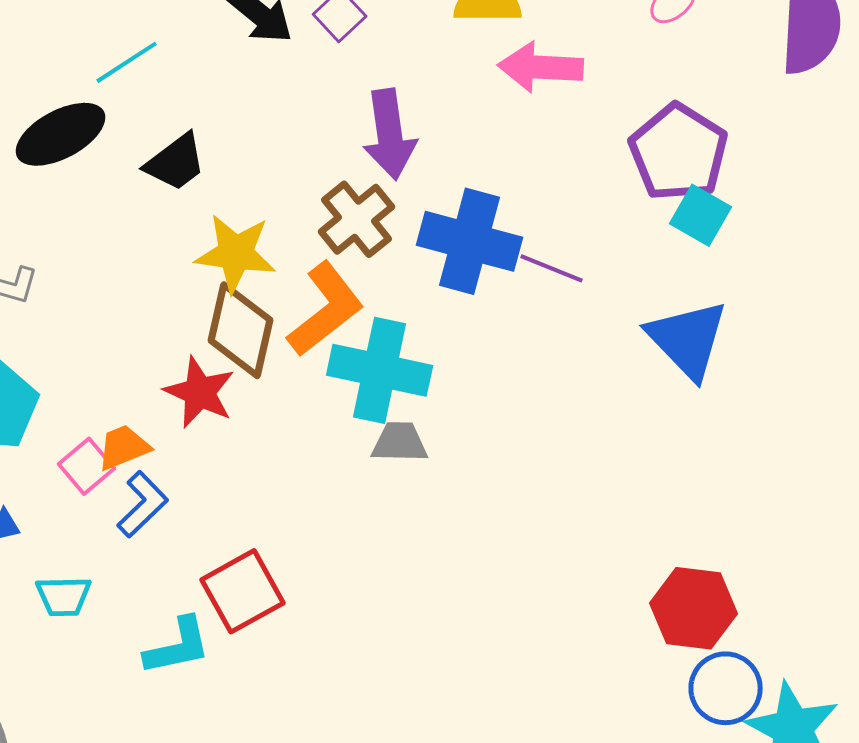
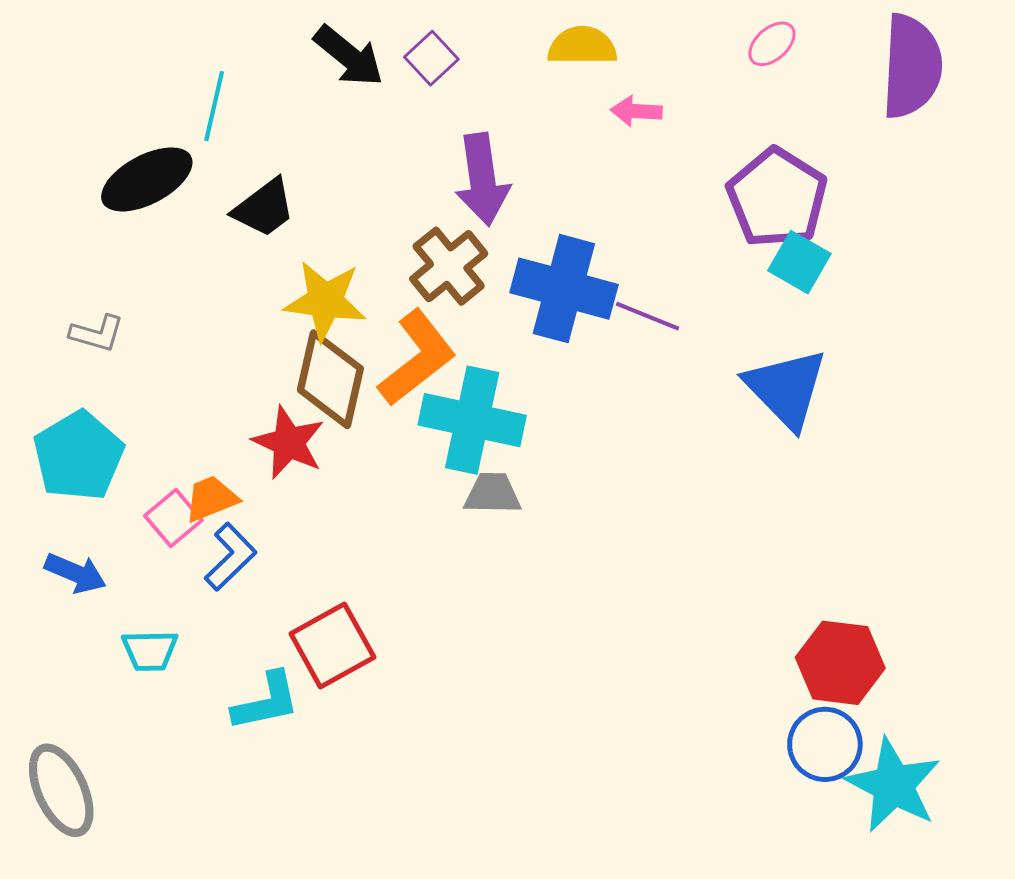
cyan line: (127, 62) -> (214, 106), turned -44
pink arrow: (541, 67) -> (636, 111), size x0.6
red hexagon: (694, 608) -> (840, 663), moved

